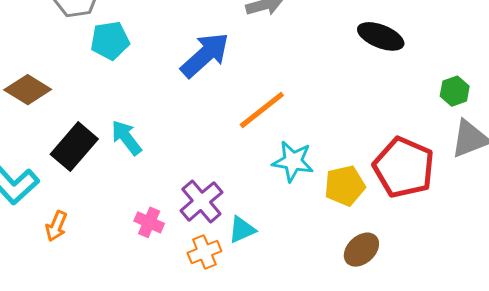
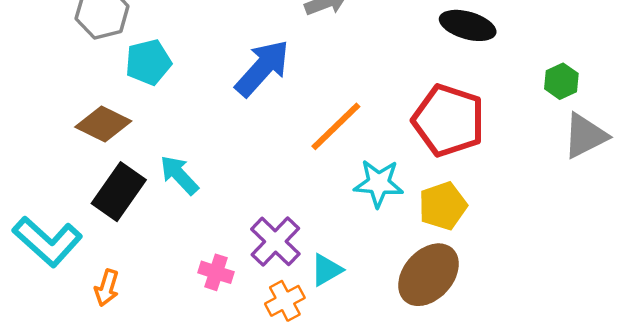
brown diamond: (28, 90) -> (103, 124), moved
red pentagon: (404, 167) -> (449, 120), moved
brown ellipse: (361, 250) -> (428, 275), moved, size x1.5

